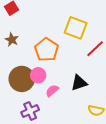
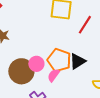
orange pentagon: (46, 50) -> (59, 60), moved

